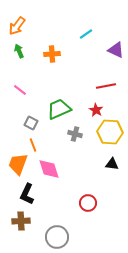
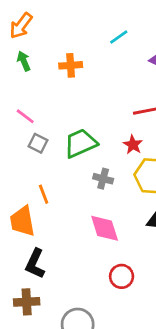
gray square: (31, 123) -> (38, 143), moved
orange trapezoid: (18, 164) -> (22, 221), turned -30
pink diamond: (49, 169) -> (105, 228), moved

